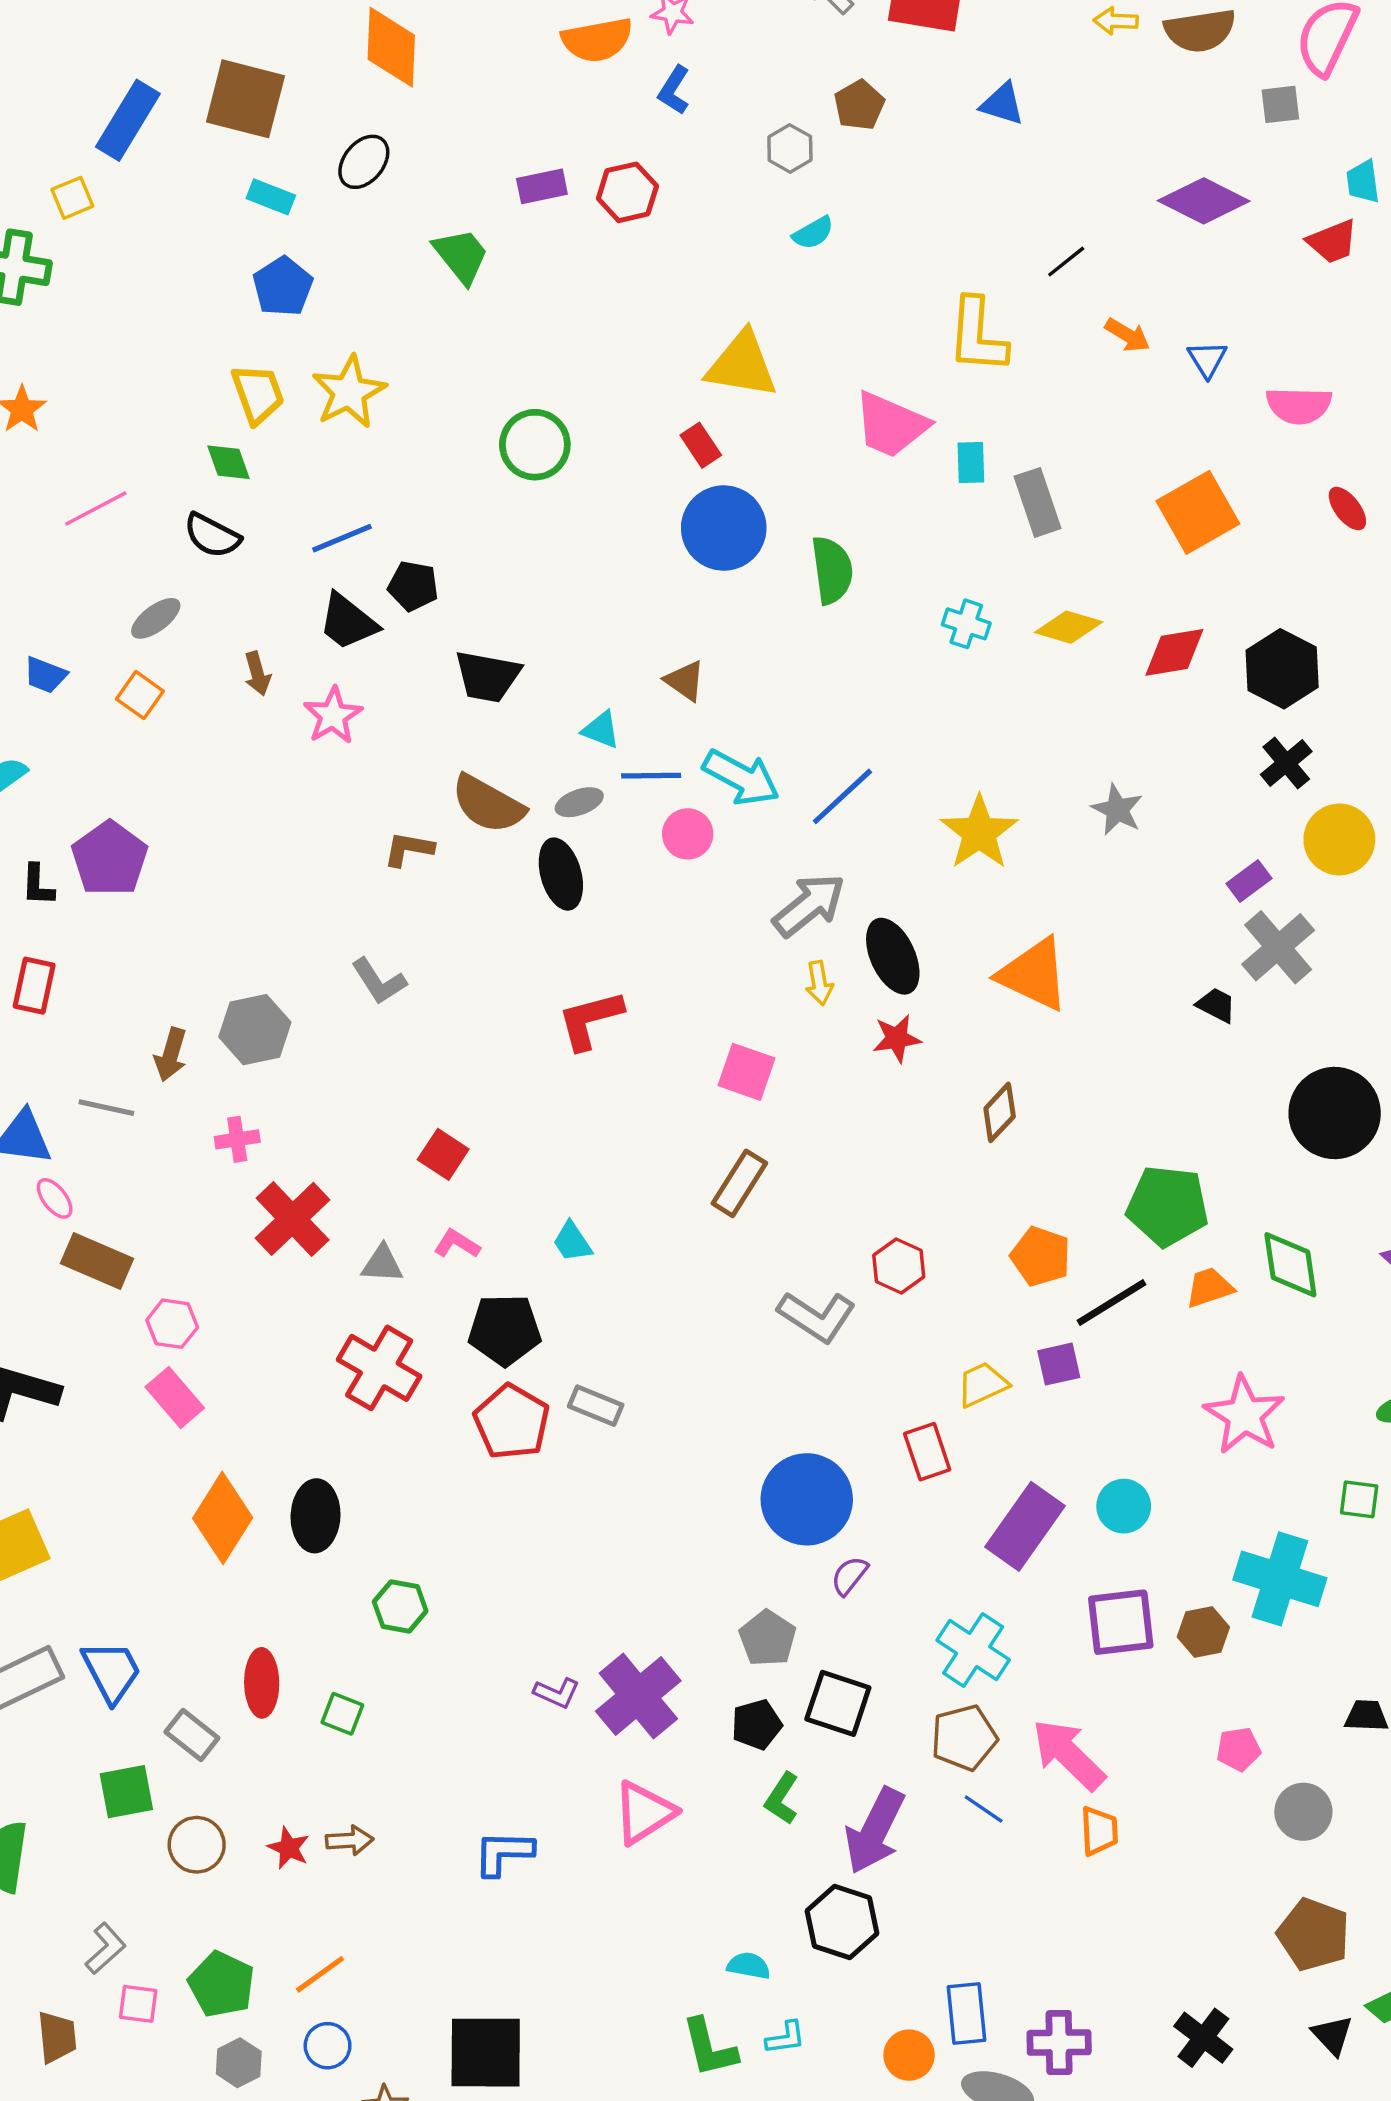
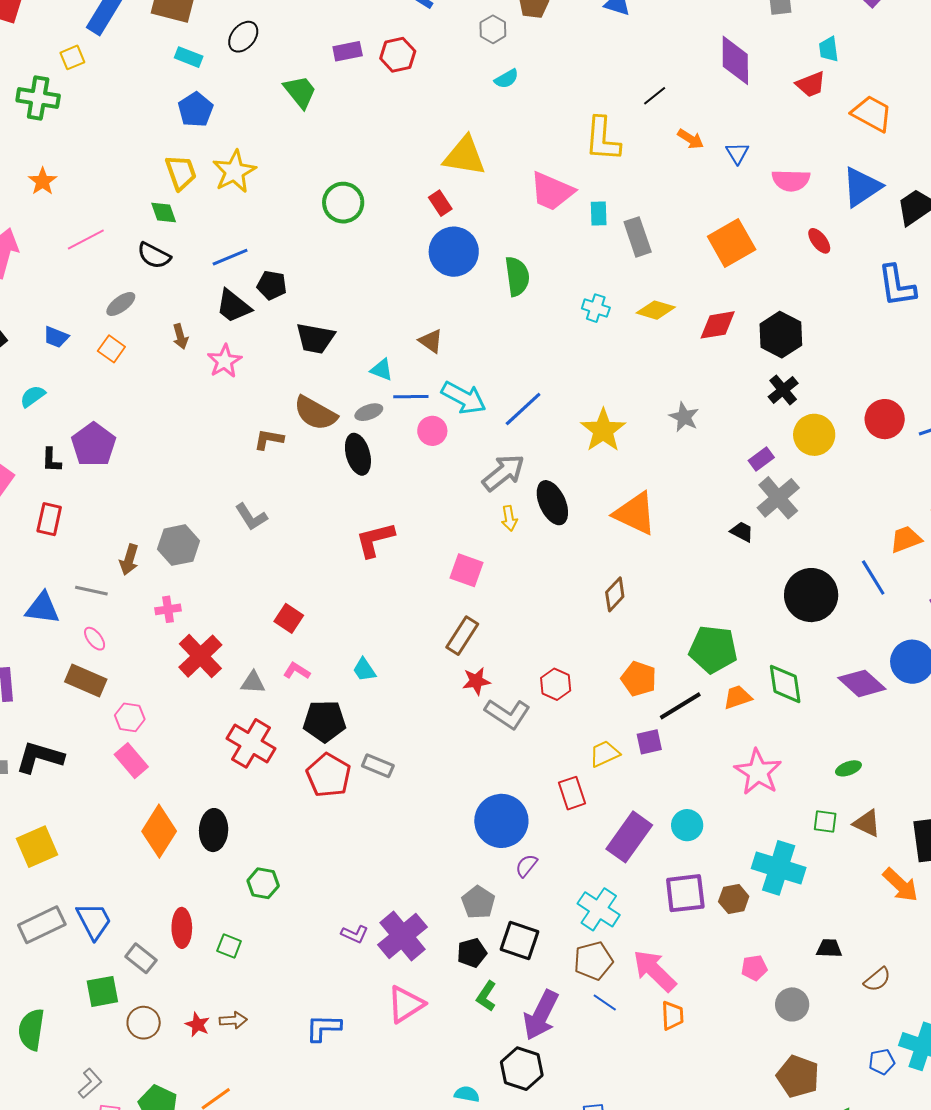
purple diamond: (1204, 201) -> (735, 60), turned 63
red star: (897, 1038) -> (476, 681), moved
pink ellipse: (55, 1198) -> (95, 639), moved

